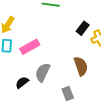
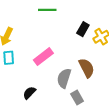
pink rectangle: (30, 47) -> (43, 57), moved
gray semicircle: (43, 72) -> (64, 78), moved

